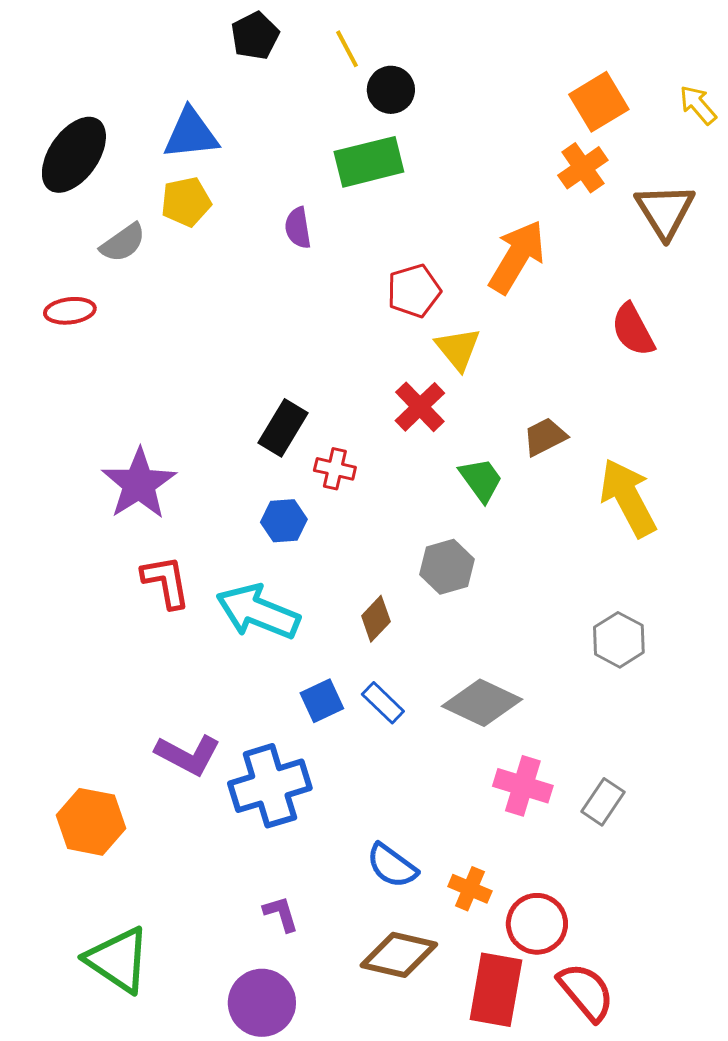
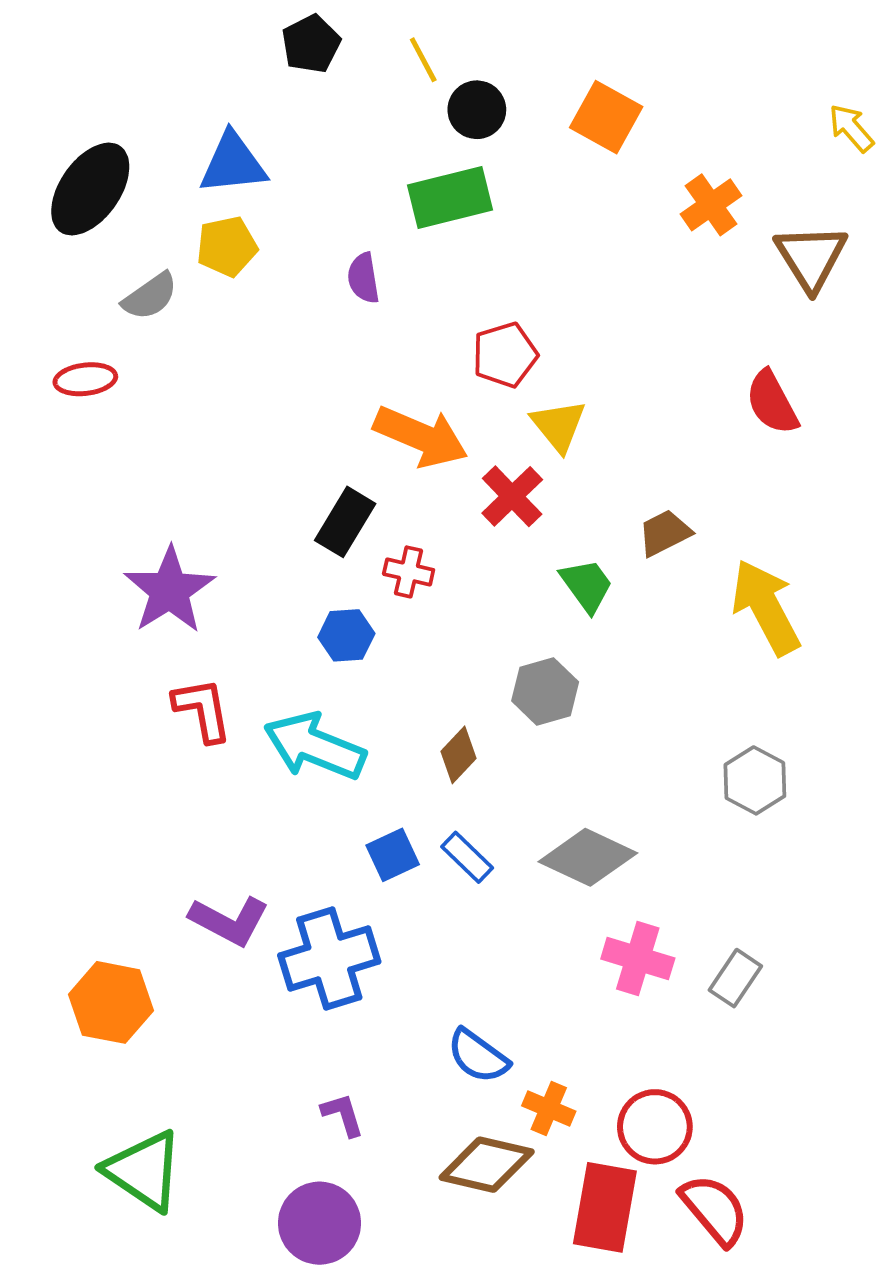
orange square: (599, 102) -> (606, 117), moved, turned -30
orange arrow: (517, 257) -> (421, 437), moved, turned 82
orange cross: (470, 889) -> (549, 1109), moved

